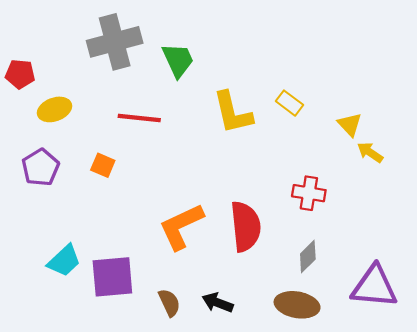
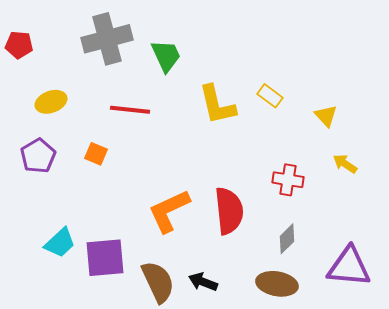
red pentagon: (20, 74) -> (19, 45), moved
yellow arrow: (370, 152) -> (345, 164), moved
brown semicircle: (169, 303) -> (158, 282), size x1.6

